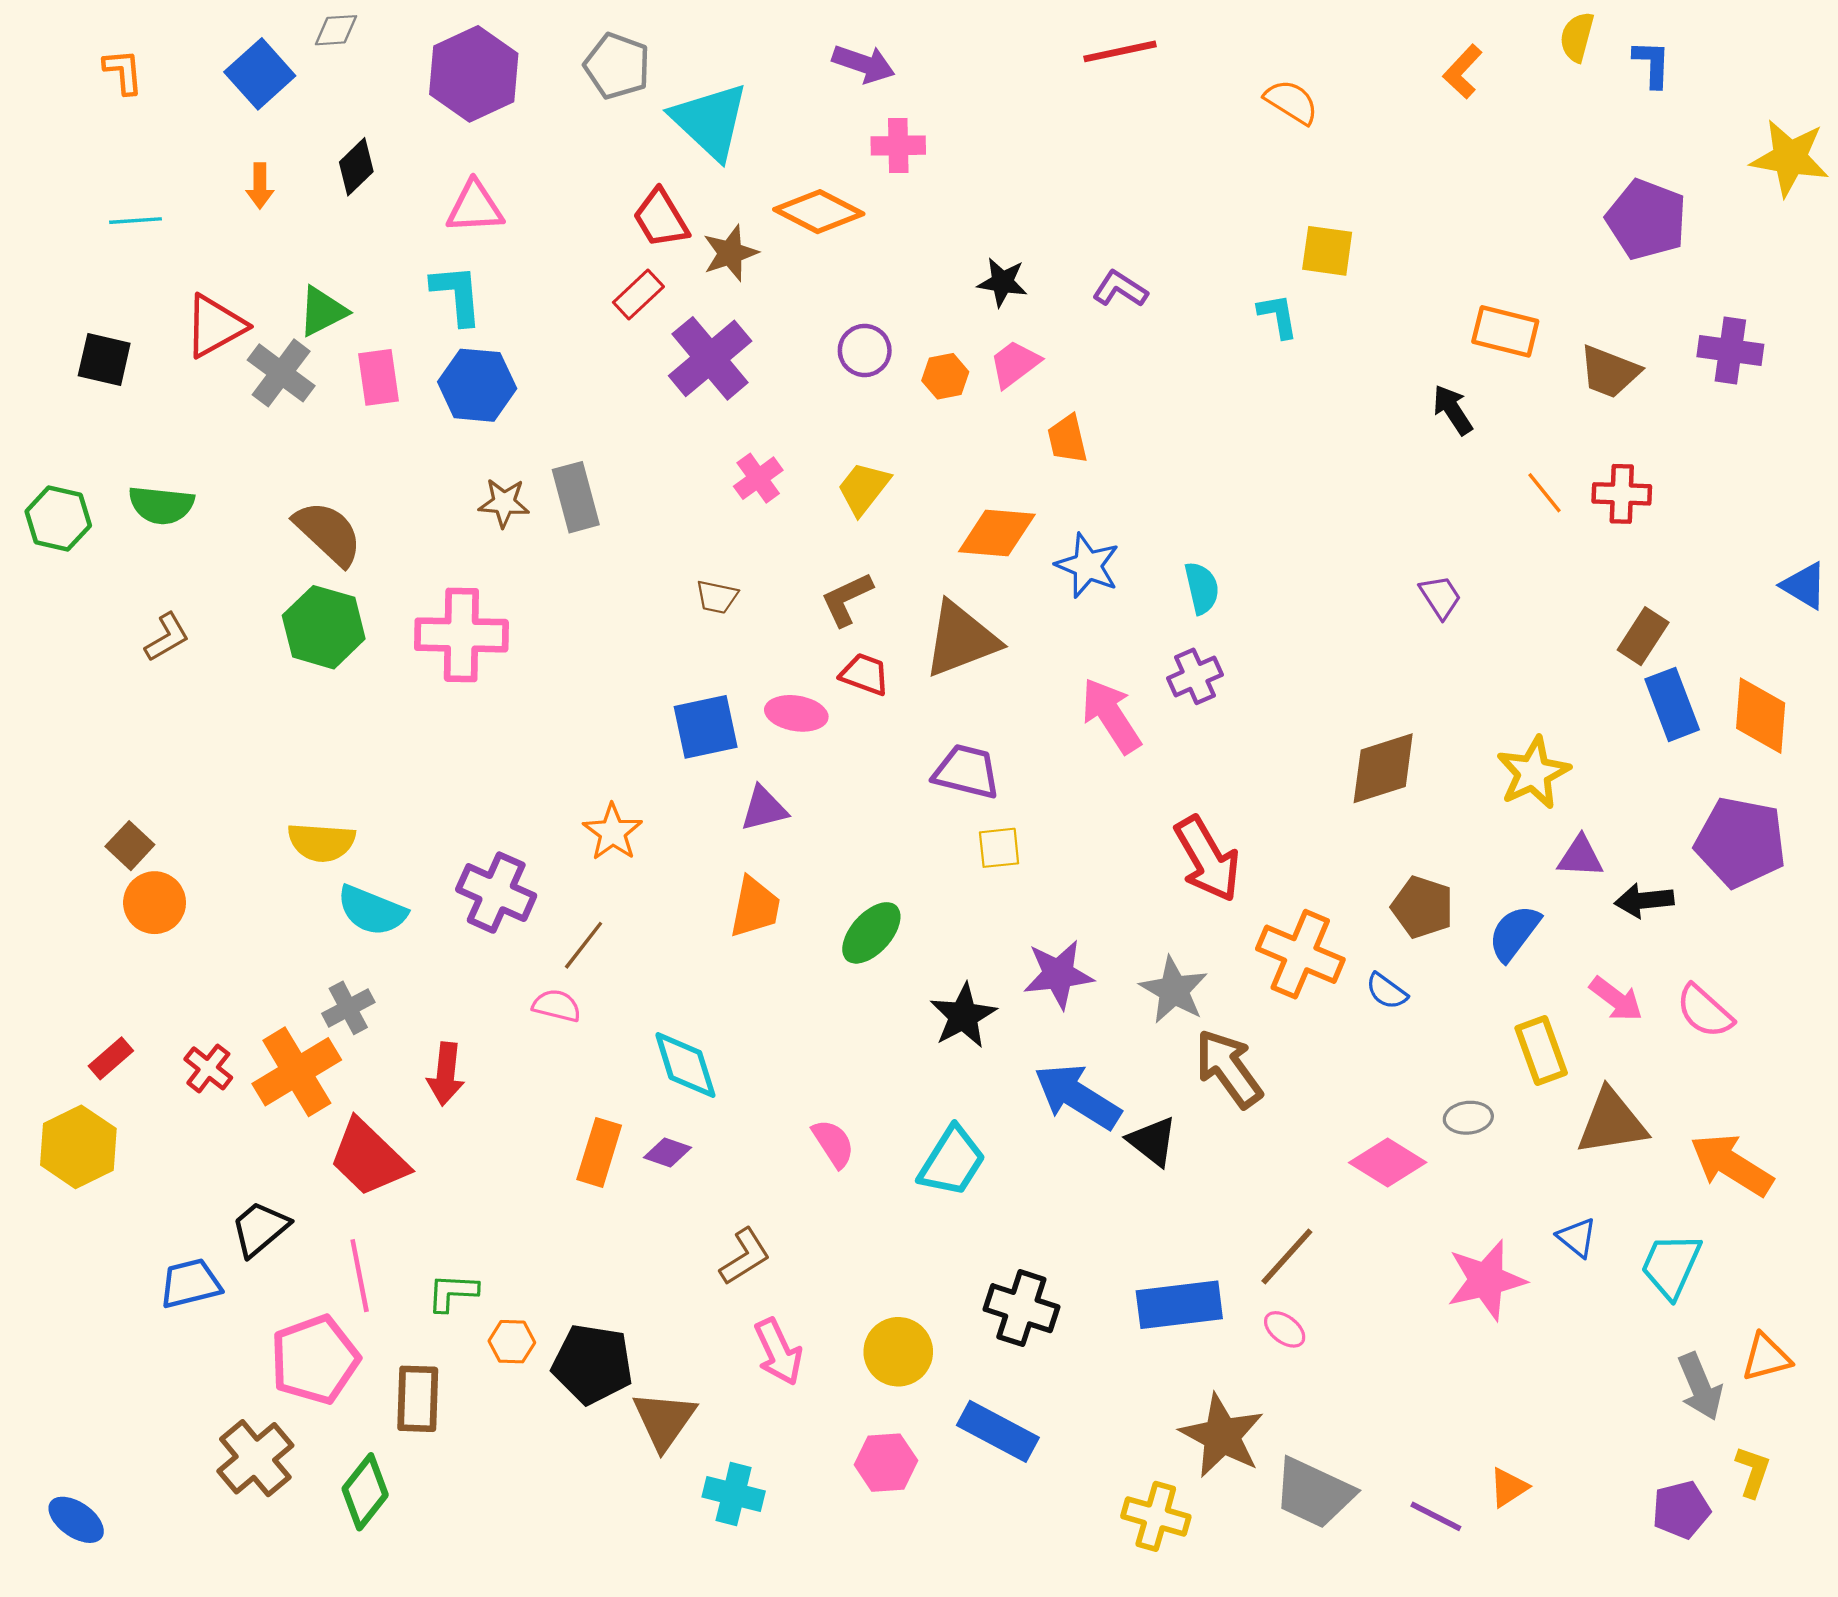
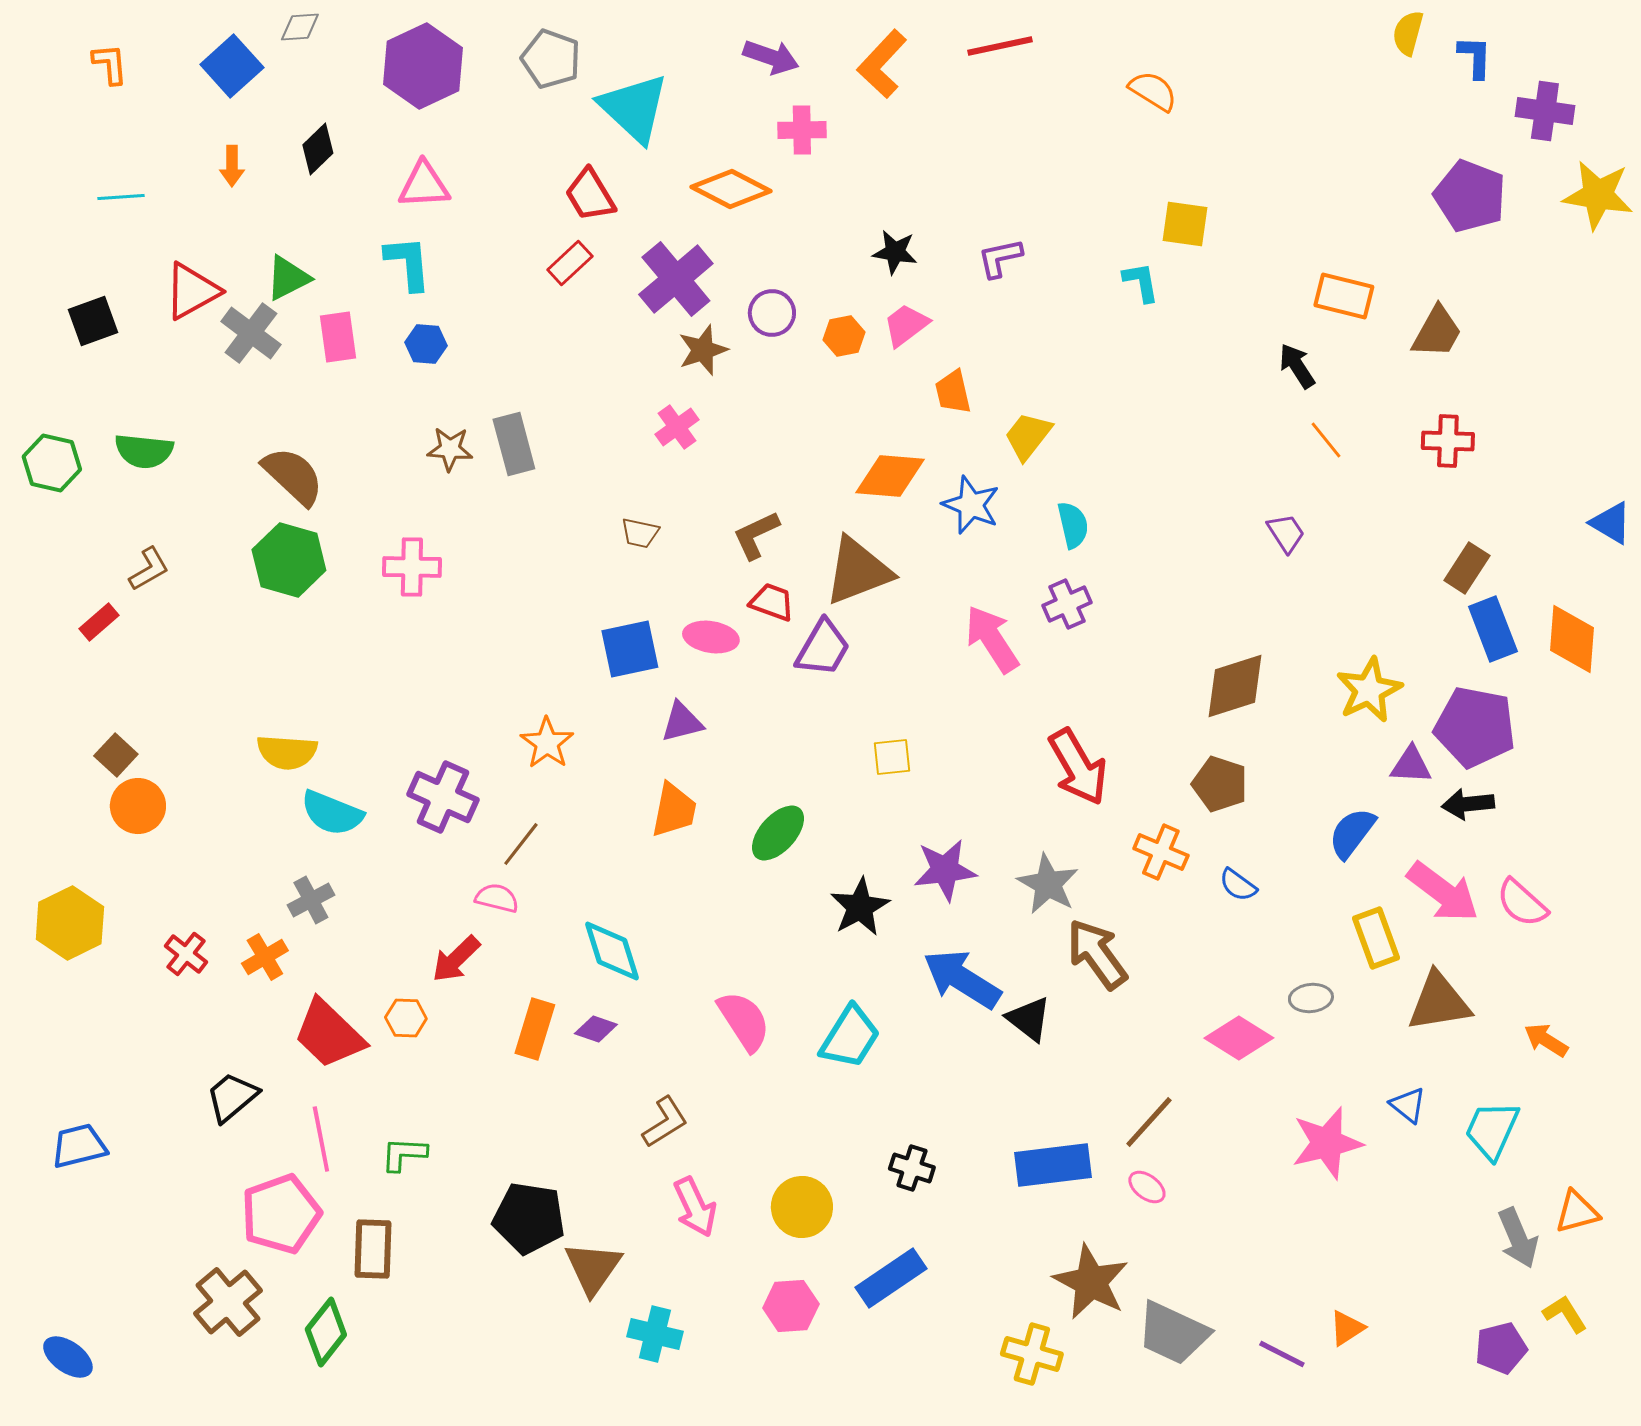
orange L-shape: (1463, 72) -> (882, 64), moved, size x1.4
yellow star: (1790, 158) -> (1598, 195), moved
brown star: (730, 253) -> (703, 350), moved
purple L-shape: (1120, 289) -> (1000, 258), turned -45
purple cross: (1730, 350) -> (1545, 111), moved
purple cross: (710, 358) -> (676, 279), moved
black square: (104, 359) -> (93, 321), turned -33
brown trapezoid: (1609, 372) -> (1437, 332), turned -82
blue hexagon: (477, 385) -> (426, 344), size x0.6
yellow trapezoid: (864, 488) -> (1028, 436), moved
orange line: (1544, 493) -> (1326, 440), moved
pink cross: (461, 635) -> (412, 567), size x0.7
purple trapezoid: (967, 772) -> (823, 648), moved, turned 106
purple pentagon: (1740, 842) -> (1475, 727), moved
brown pentagon: (1422, 907) -> (1220, 784), moved
orange cross: (1300, 954) -> (1161, 852), size x0.7
pink arrow: (1616, 999) -> (1443, 892), size x1.5
red rectangle: (111, 1058) -> (99, 622), moved
orange cross: (297, 1072) -> (265, 957), size x0.6
red arrow: (446, 1074) -> (456, 959), moved, turned 40
pink semicircle: (833, 1143) -> (744, 1021), size x1.4
yellow hexagon: (78, 1147) -> (70, 923), moved
orange arrow: (1732, 1165) -> (1546, 1040), size x0.6
blue trapezoid: (190, 1283) -> (79, 1146), moved
black cross: (1021, 1308) -> (912, 1168), size x0.7
orange hexagon: (512, 1342) -> (406, 1018), moved
blue rectangle: (998, 1431) -> (891, 1278), turned -62
yellow L-shape: (1753, 1472) -> (1565, 1314), turned -51

